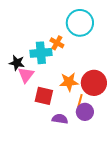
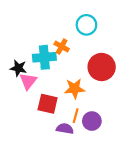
cyan circle: (80, 23) -> (86, 25), size x0.7
red circle: (94, 83) -> (102, 67), moved
orange line: (80, 101) -> (76, 116), moved

